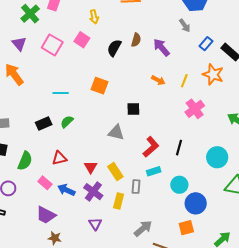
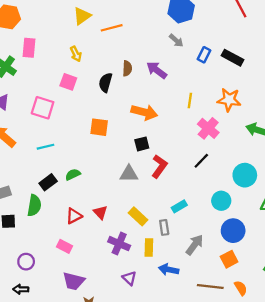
pink square: (52, 45) -> (43, 108), moved
orange star: (213, 74) -> (229, 100), moved
orange arrow: (158, 80) -> (144, 112), moved, size x1.6
cyan line: (61, 93) -> (46, 147), moved
green semicircle: (67, 122) -> (73, 174), turned 32
red L-shape: (151, 147) -> (159, 166), moved
black line: (179, 148) -> (201, 161), moved, turned 42
green semicircle: (25, 161) -> (34, 205), moved
red triangle: (91, 167) -> (100, 212), moved
cyan circle: (179, 185) -> (221, 201), moved
blue arrow: (66, 190) -> (169, 270), moved
gray arrow: (143, 228) -> (195, 245), moved

